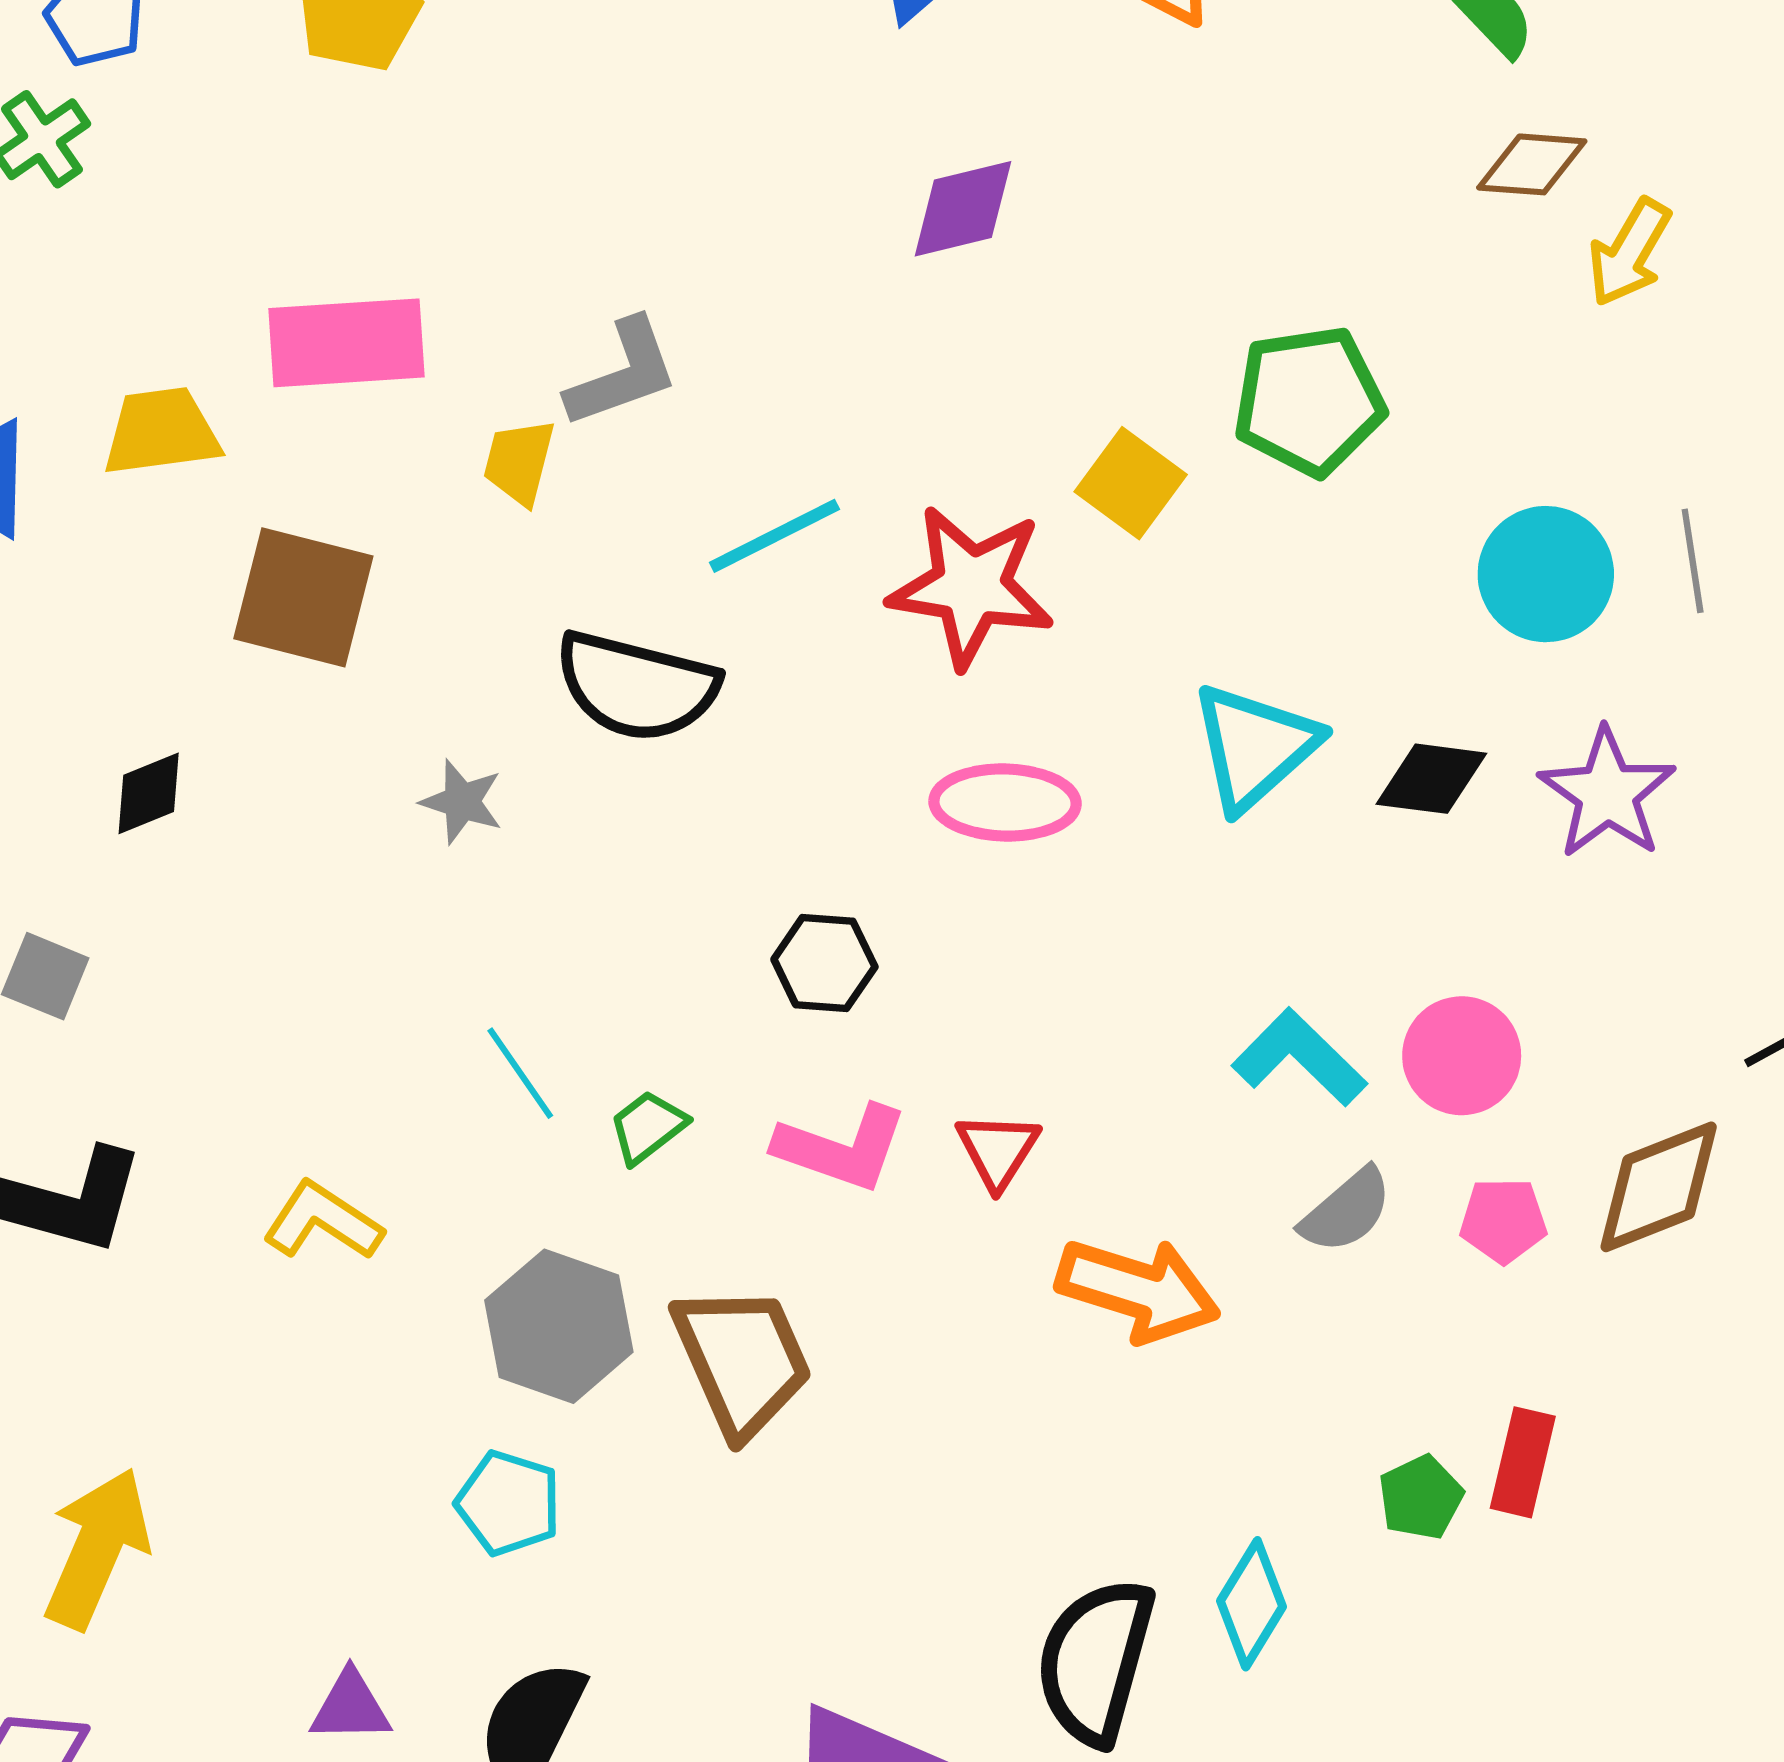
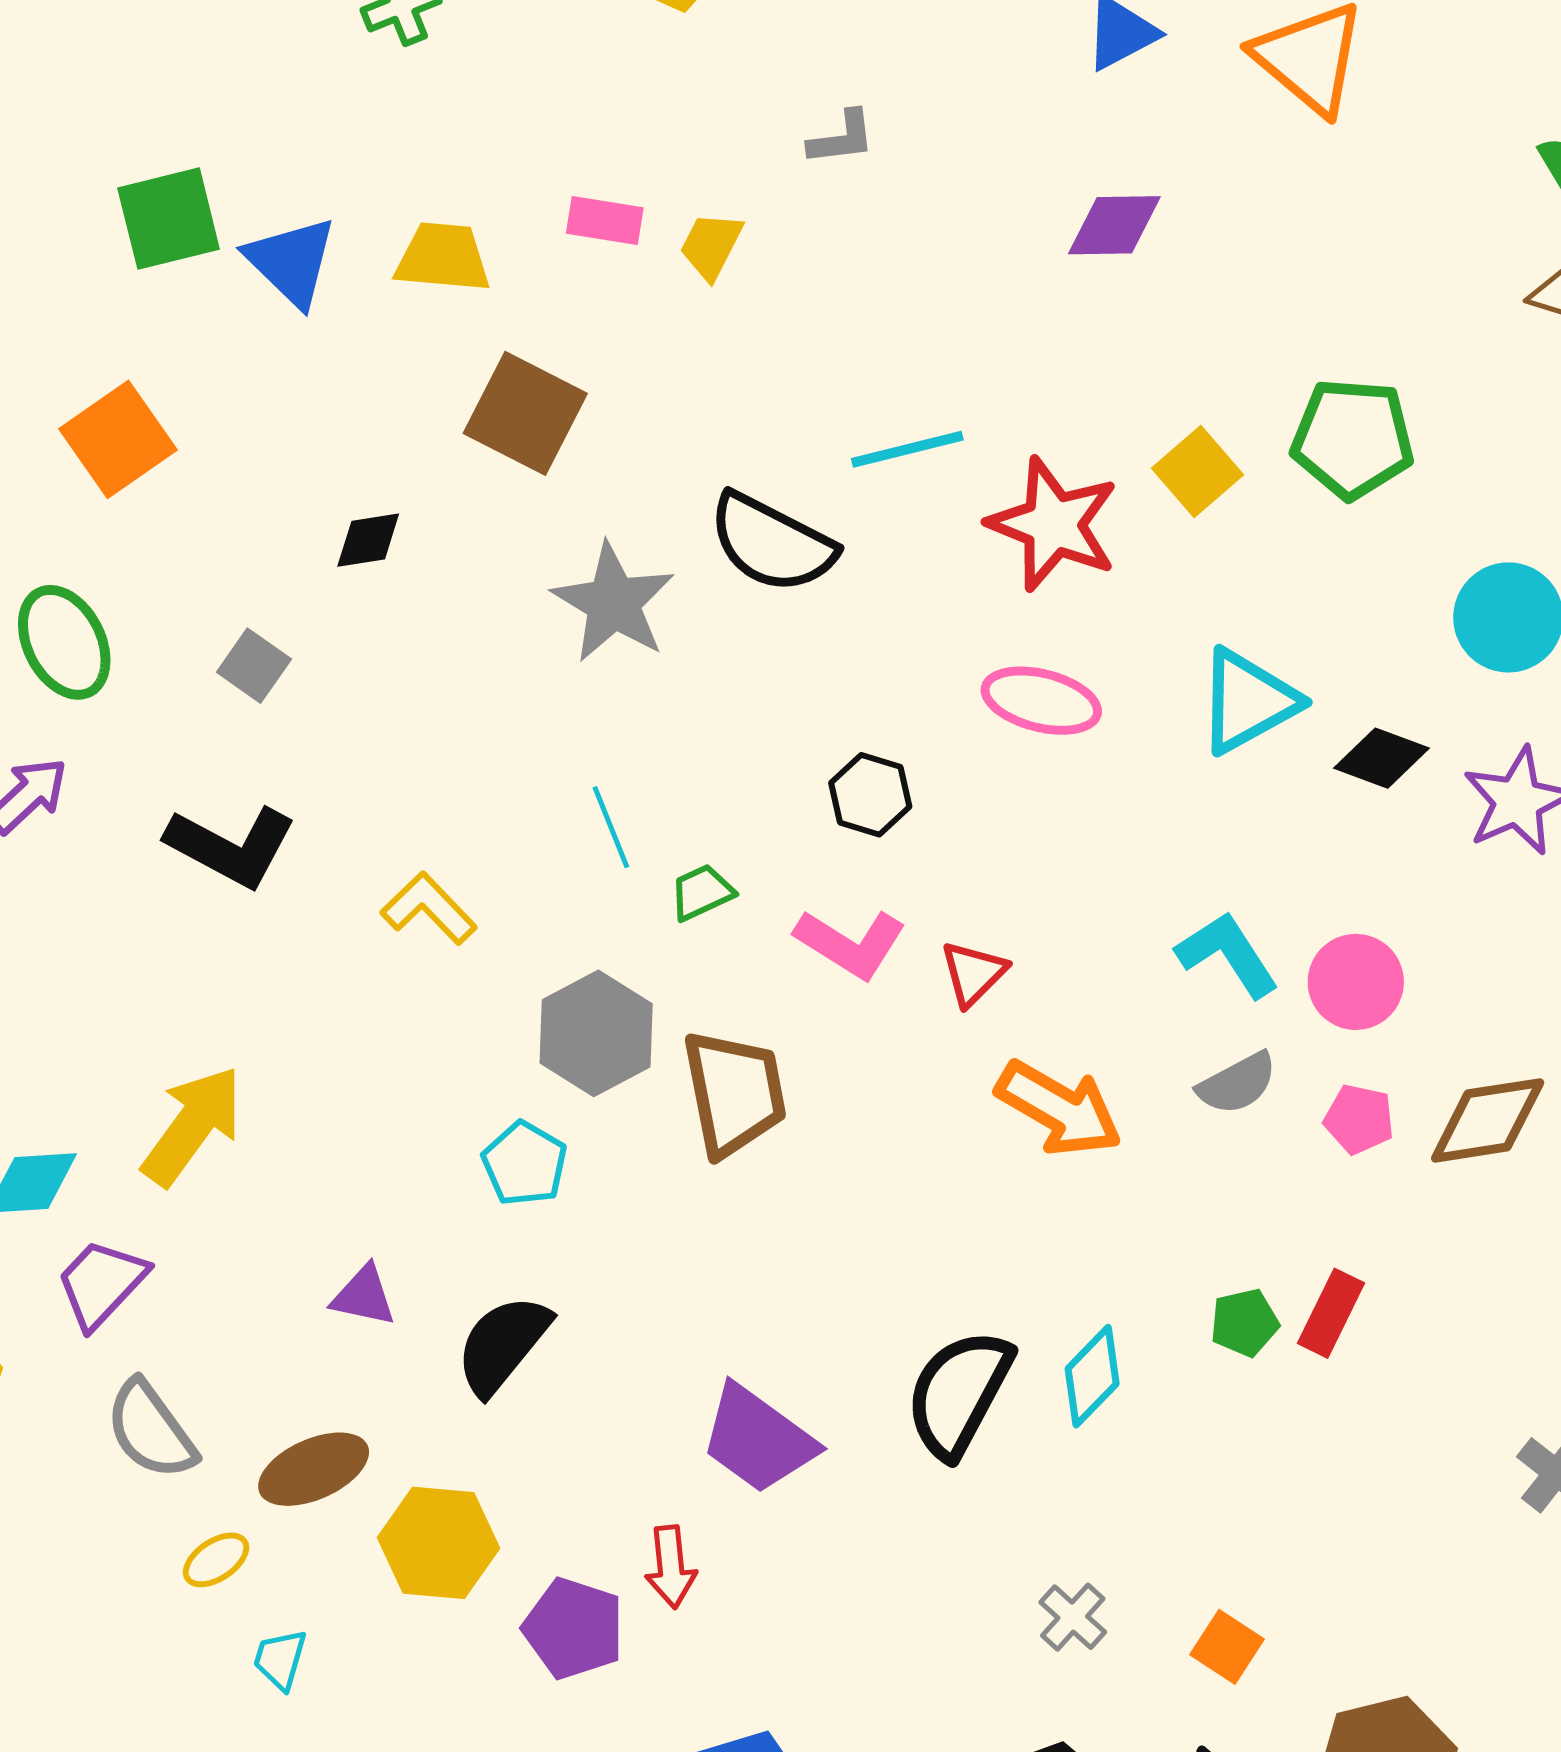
pink rectangle: (347, 343) -> (605, 221), size x0.6
gray L-shape: (623, 373) -> (842, 138), moved, size x0.7
yellow trapezoid: (519, 462) -> (711, 246), moved
gray star: (462, 802) -> (613, 603), size x1.8

